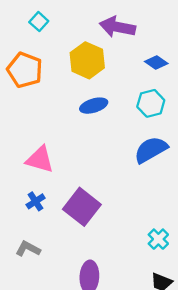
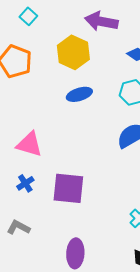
purple square: (82, 207) -> (68, 188), turned -32

